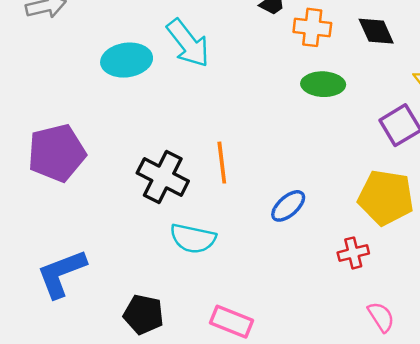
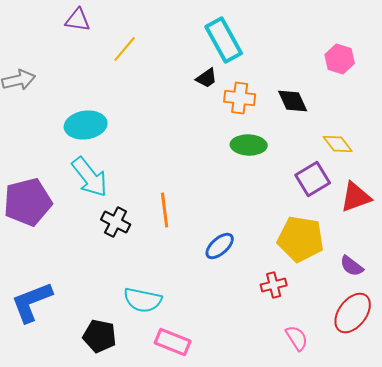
cyan arrow: (188, 43) -> (90, 177), moved
black cross: (163, 177) -> (116, 222), size x0.7
cyan semicircle: (193, 238) -> (143, 300), moved

